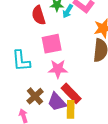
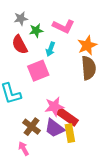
cyan arrow: (68, 11) -> (50, 49), moved
pink star: (58, 69) -> (54, 106), moved

